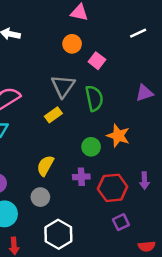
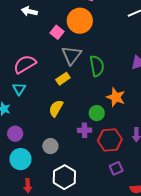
orange circle: (72, 44) -> (80, 21), size x1.6
pink square: (97, 61) -> (57, 32), moved
green circle: (91, 147) -> (97, 113), moved
yellow semicircle: (45, 166) -> (56, 108), moved

